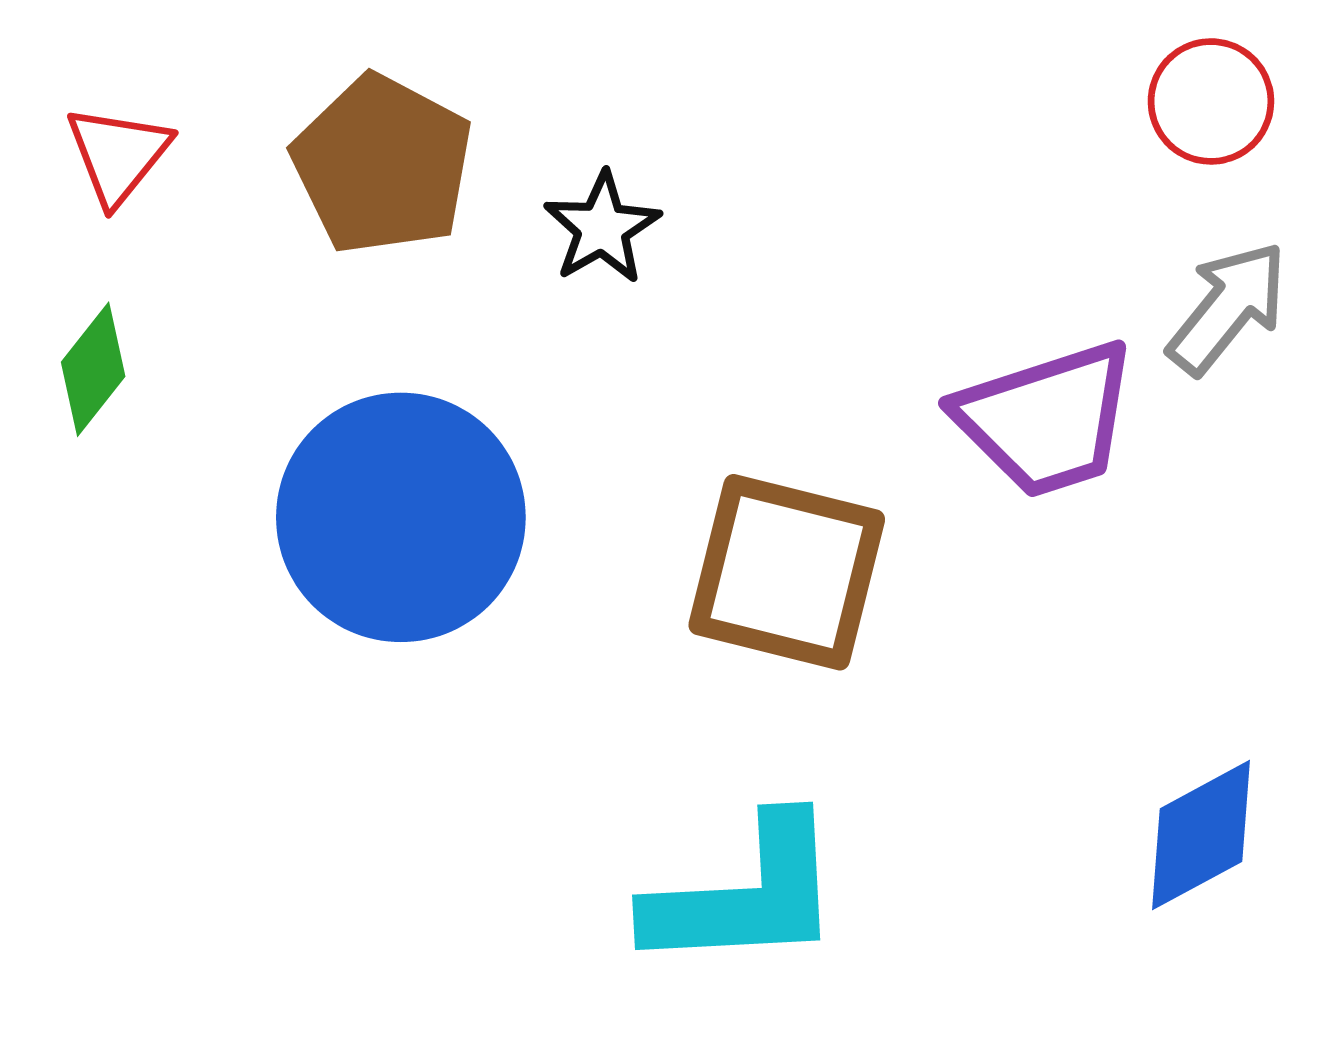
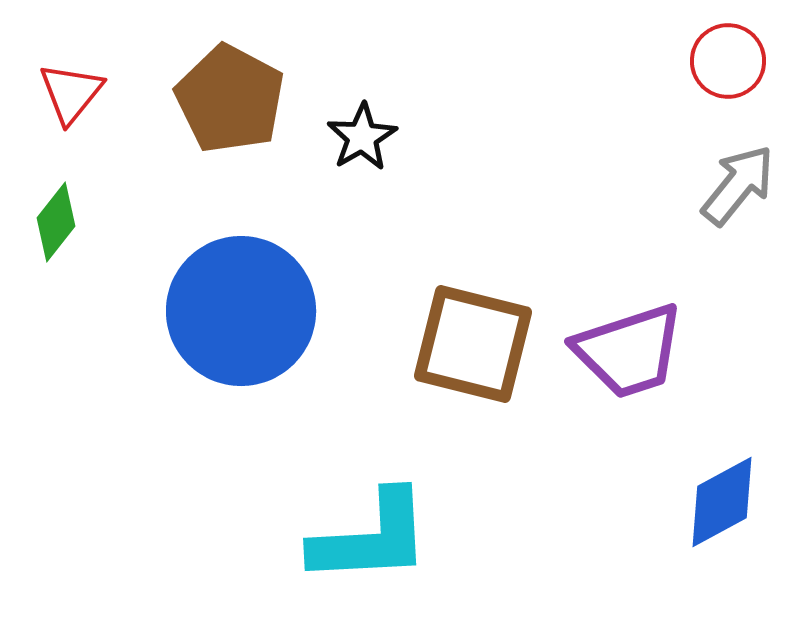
purple trapezoid: (1046, 419) -> (629, 351), moved
cyan L-shape: (745, 895) -> (371, 538), moved

